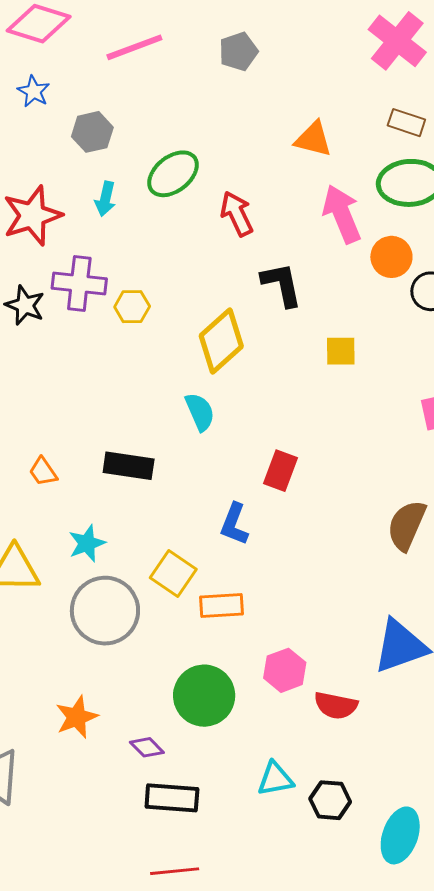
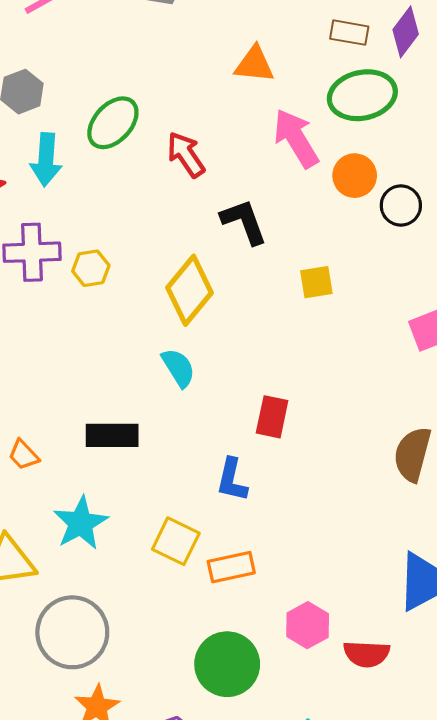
cyan arrow: (105, 199) -> (46, 160), size x1.4
cyan star: (87, 543) -> (81, 523), size x1.4
gray circle: (105, 611) -> (72, 632), moved

